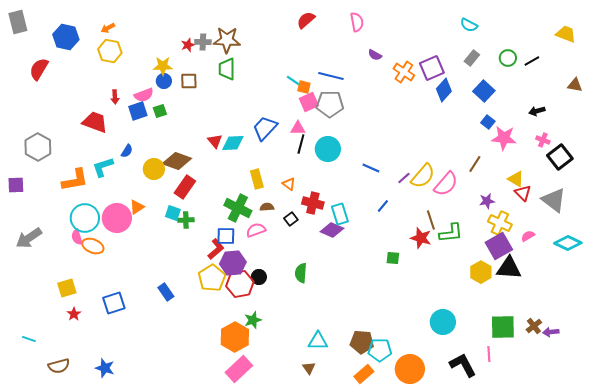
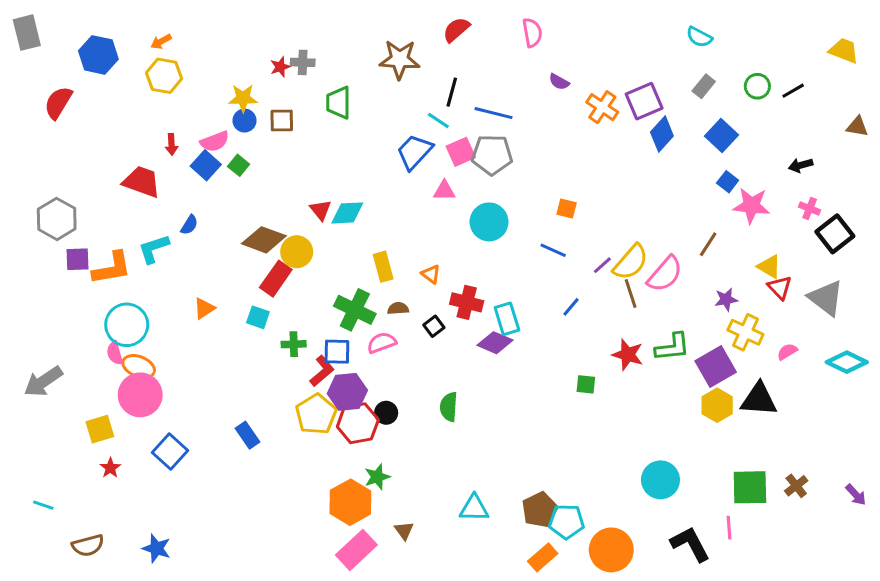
brown star: (227, 40) -> (400, 59), moved
orange square: (304, 87) -> (567, 209), moved
blue square: (138, 111) -> (206, 165), turned -30
green square: (160, 111) -> (239, 165), turned -32
blue trapezoid: (265, 128) -> (414, 152), moved
black line: (301, 144) -> (452, 92), moved
yellow circle: (154, 169) -> (297, 252), moved
purple square: (16, 185) -> (78, 259), moved
pink circle: (117, 218) -> (140, 395), moved
green cross: (186, 220) -> (294, 344), moved
brown line: (431, 220) -> (631, 293), moved
gray arrow: (29, 238) -> (43, 381), moved
purple square: (499, 246) -> (716, 367), moved
blue square: (114, 303) -> (170, 452), turned -30
purple arrow: (551, 332) -> (856, 495), moved, turned -126
brown pentagon: (362, 342) -> (540, 510), turned -30
brown triangle: (309, 368) -> (404, 531), moved

